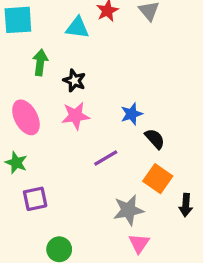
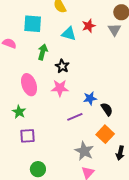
blue star: (132, 114) -> (90, 98), moved
gray star: (128, 210) -> (84, 151), turned 30

